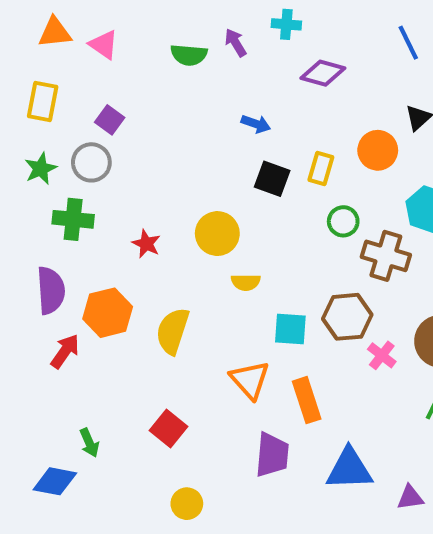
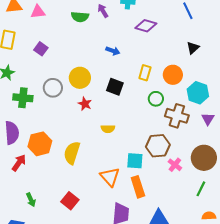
pink triangle: (104, 45) -> (38, 12), turned -42
orange circle: (378, 150) -> (173, 75), moved
gray circle: (91, 162) -> (53, 88), moved
black square: (272, 179) -> (115, 87), moved
yellow circle: (217, 234) -> (80, 78), moved
red star: (146, 244) -> (85, 104), moved
cyan square: (290, 329) -> (135, 161), moved
green arrow: (89, 443) -> (31, 200), moved

